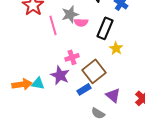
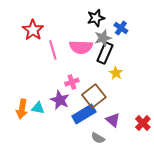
gray star: (70, 14) -> (103, 38), moved
pink semicircle: (81, 22) -> (81, 47), size x1.6
orange arrow: (22, 84) -> (22, 109), turned 108
blue rectangle: (84, 89) -> (84, 114), size x1.6

